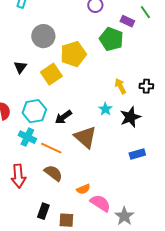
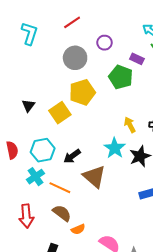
gray circle: (43, 36) -> (75, 58), moved
cyan star: (105, 109) -> (115, 148), size x1.5
cyan cross: (27, 137) -> (36, 177), turned 30
orange semicircle: (83, 189) -> (78, 229), moved

